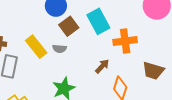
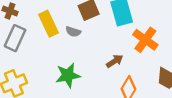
orange cross: (125, 41) -> (145, 40), turned 30

